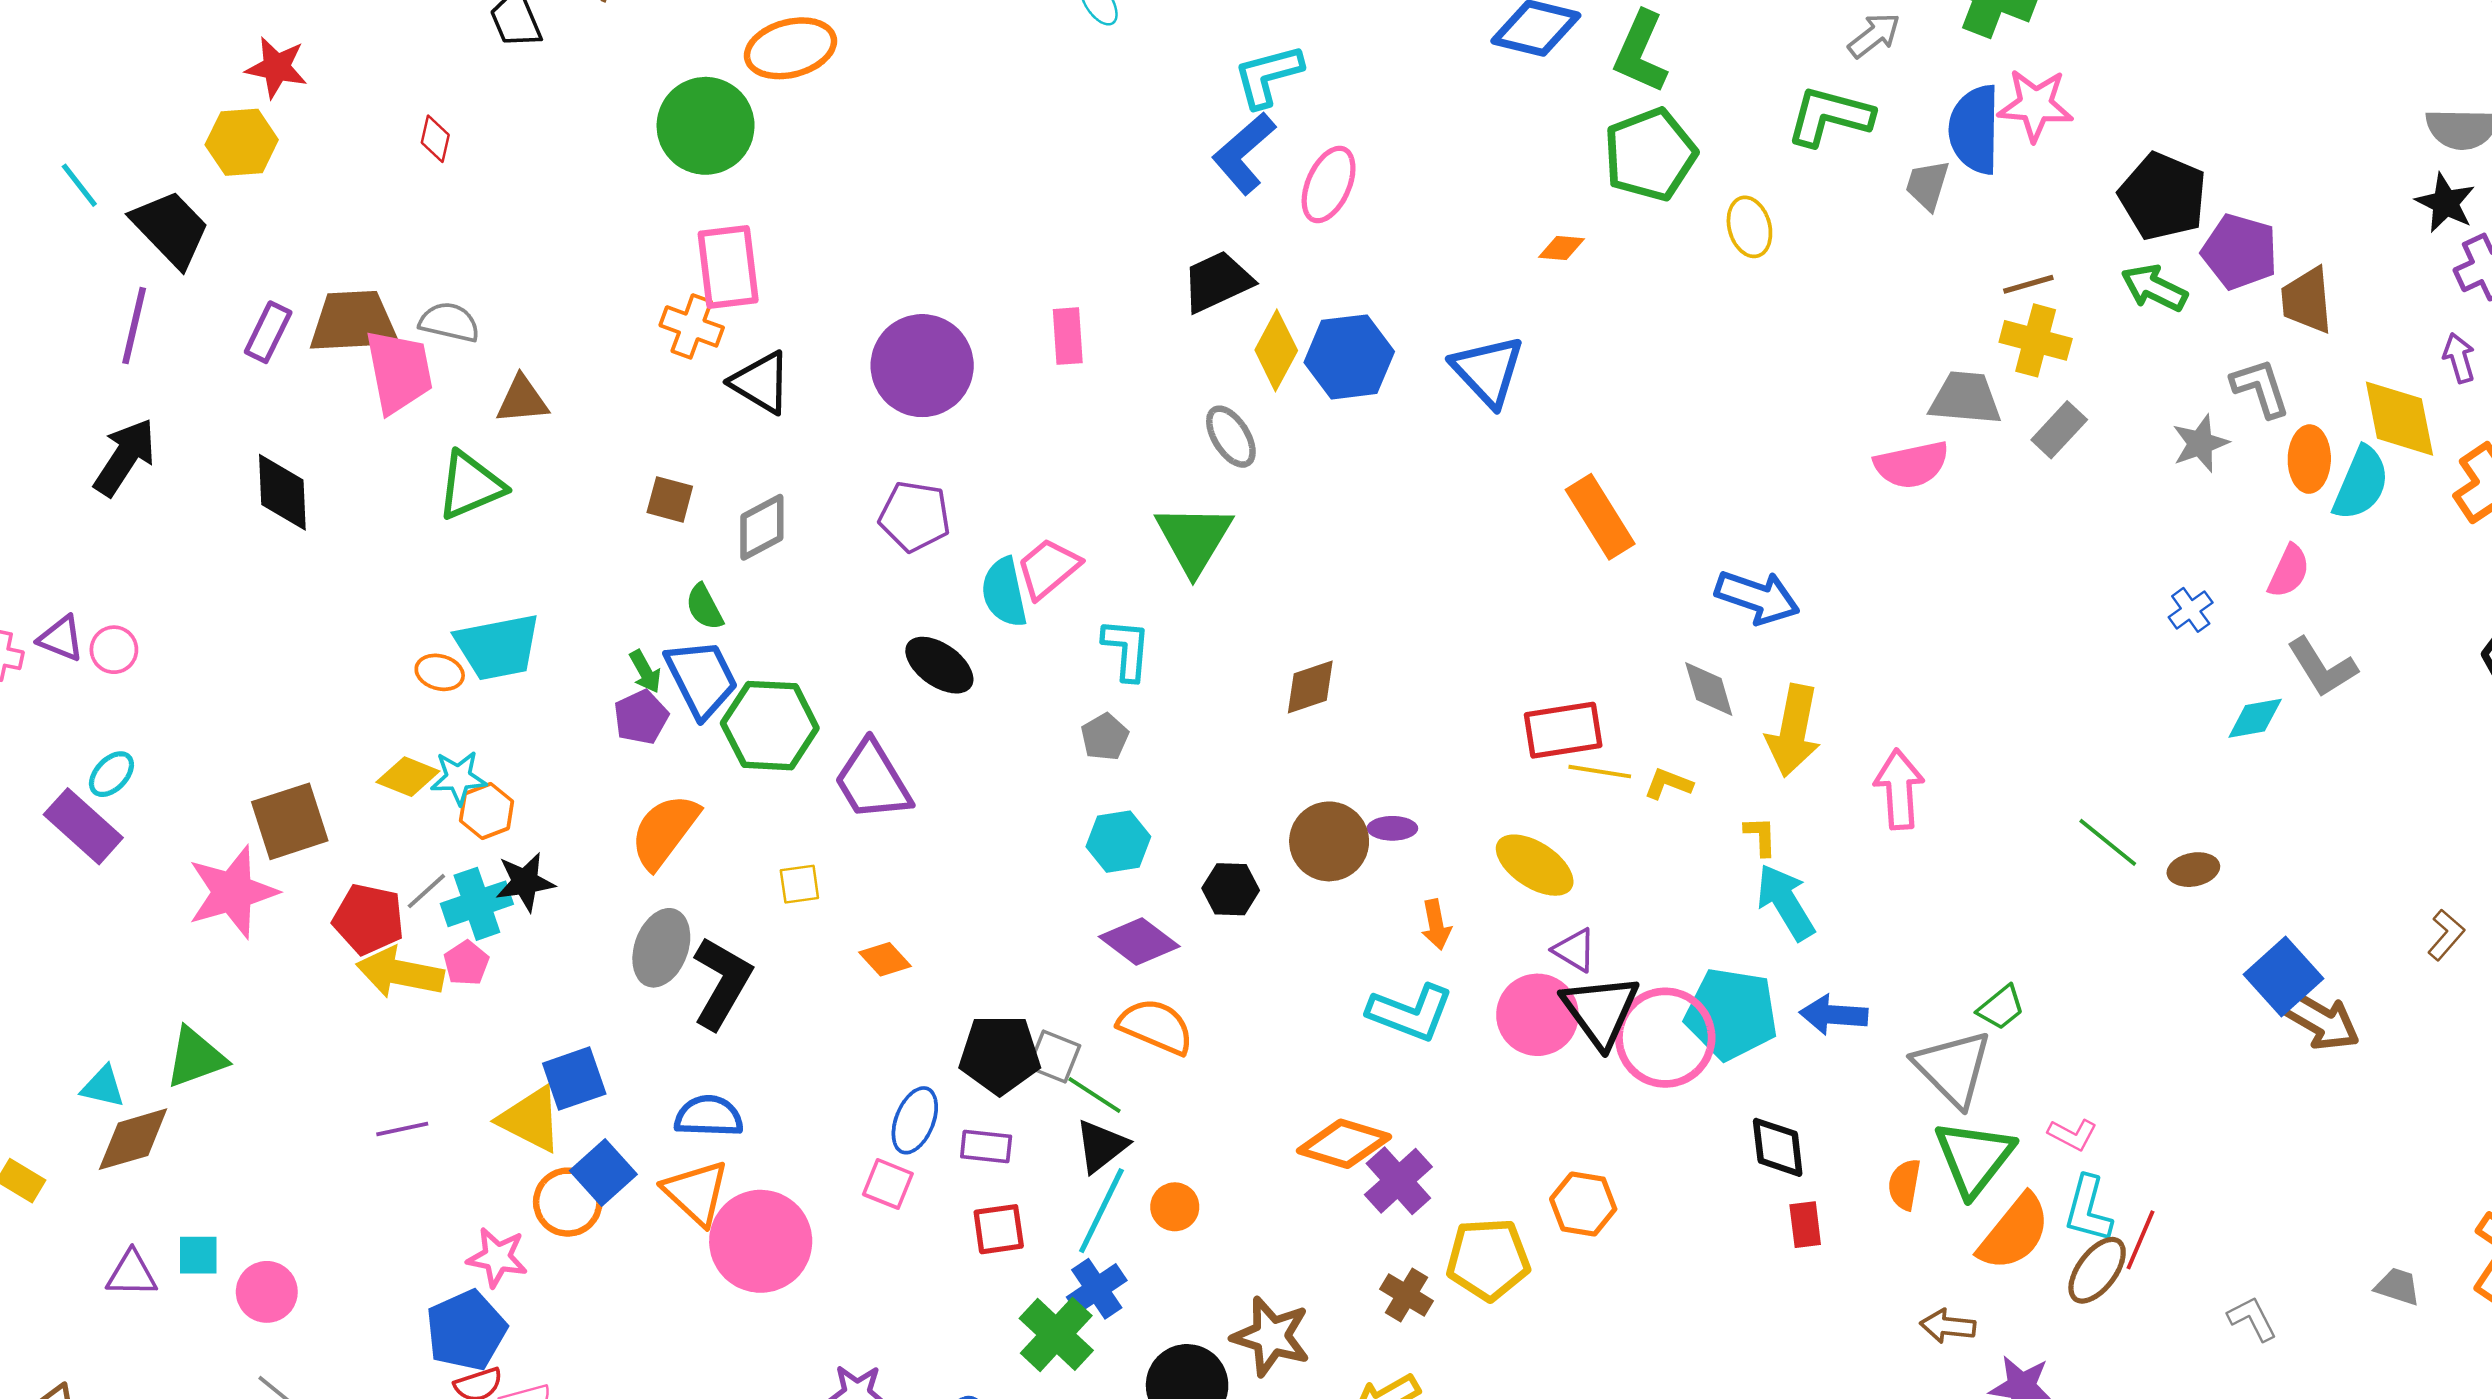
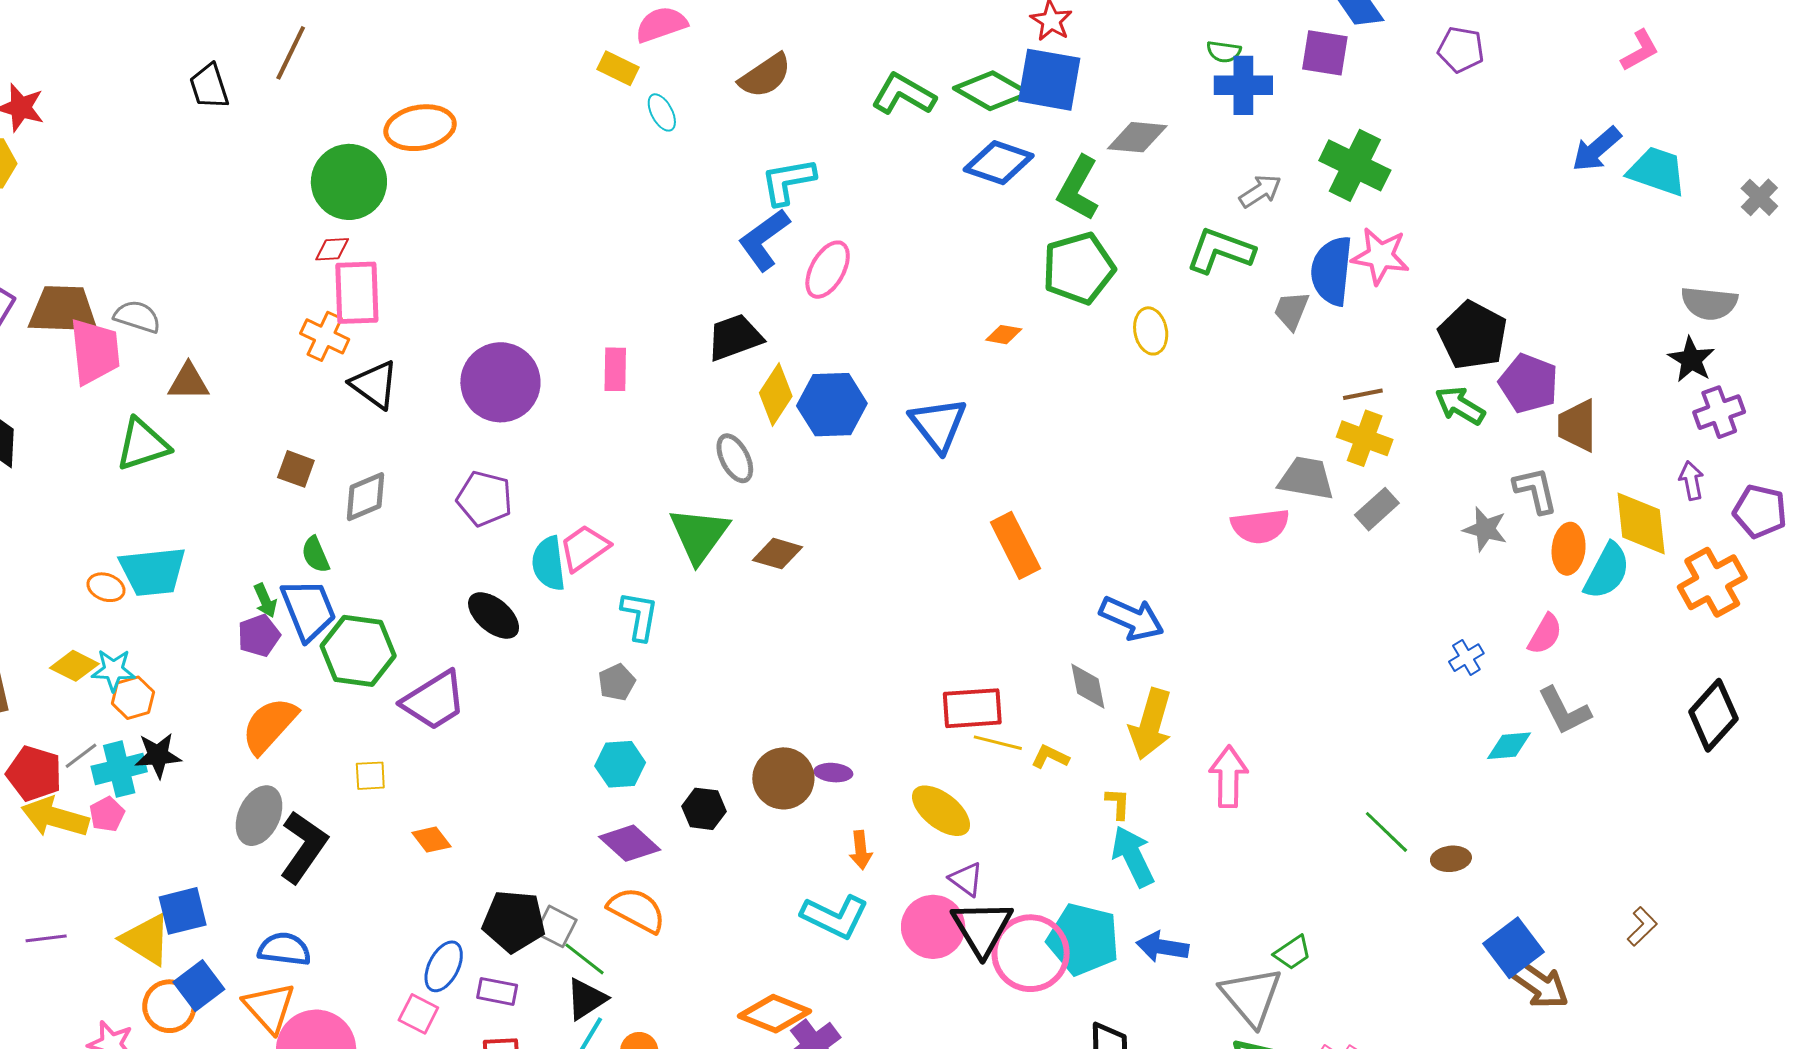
red diamond: (435, 139) -> (332, 249), moved, turned 69
gray star: (2200, 443) -> (1485, 529), turned 30
brown diamond: (1310, 687) -> (778, 554), moved, turned 30
purple trapezoid: (873, 781) -> (434, 701), turned -96

